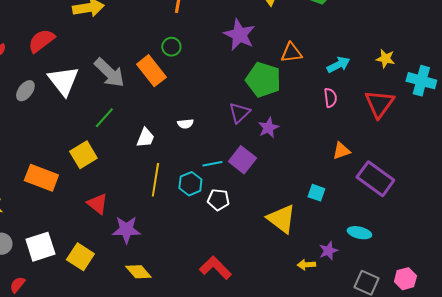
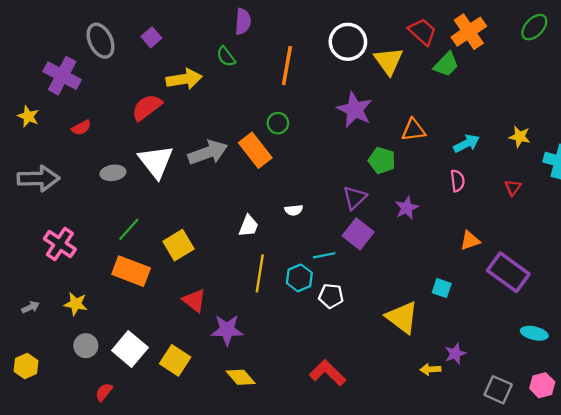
red semicircle: (41, 41) -> (147, 107), moved
gray arrow: (109, 73) -> (208, 152), turned -64
green pentagon: (263, 80) -> (382, 160), size x0.7
gray ellipse: (25, 91) -> (113, 173), turned 45
red triangle: (379, 104) -> (513, 188), size x0.5
green line: (104, 118) -> (129, 229), moved
purple star: (268, 128) -> (407, 208), moved
purple square: (242, 160) -> (358, 234), moved
cyan ellipse: (359, 233) -> (534, 333), moved
white square: (40, 247) -> (130, 349), turned -32

